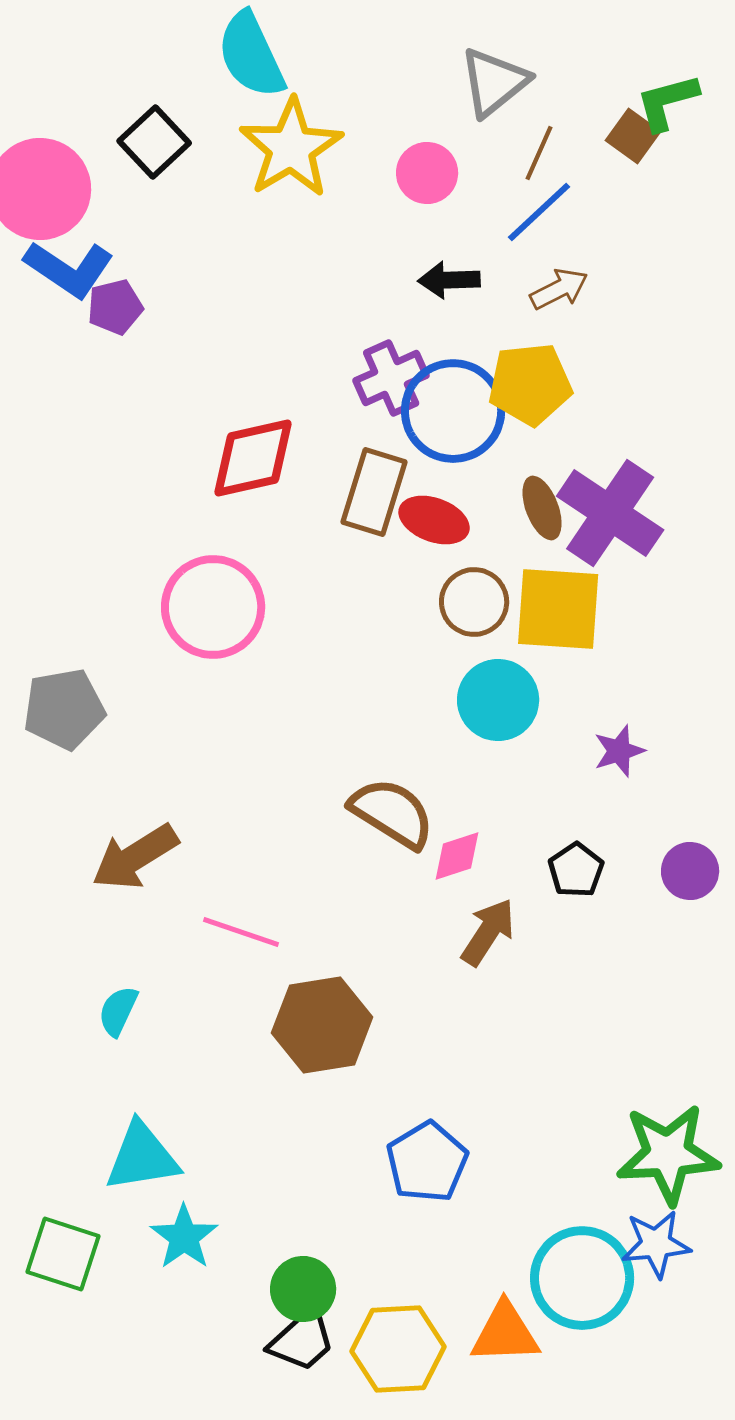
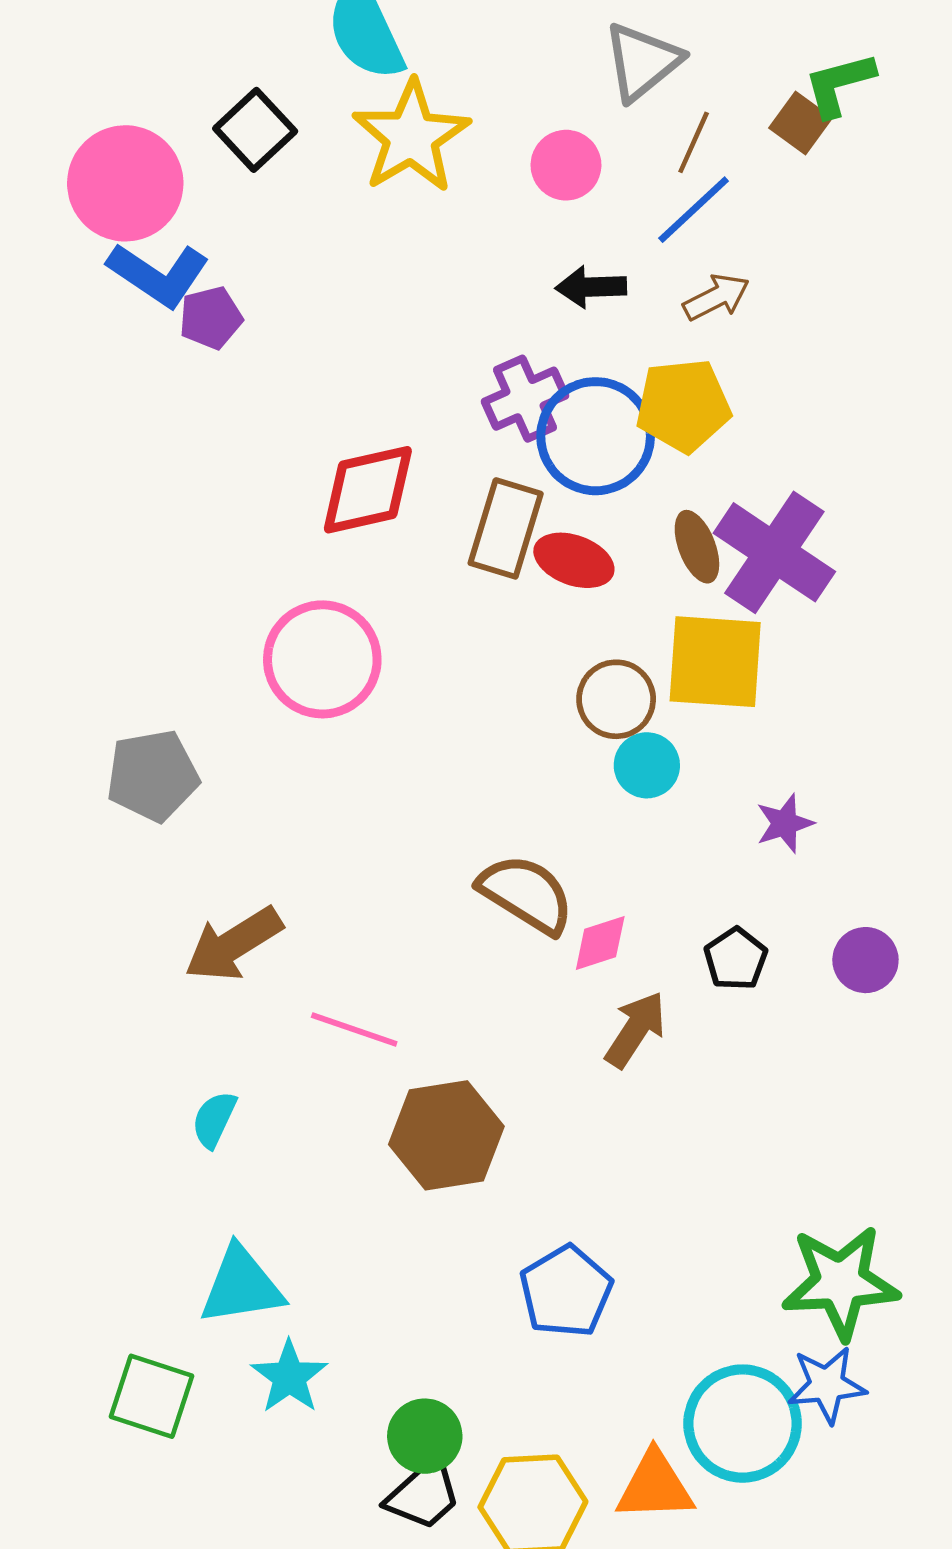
brown circle: (474, 602) -> (616, 699), moved
cyan circle: (498, 700) -> (647, 765), size x0.7

